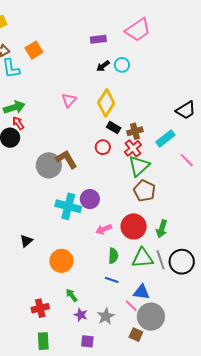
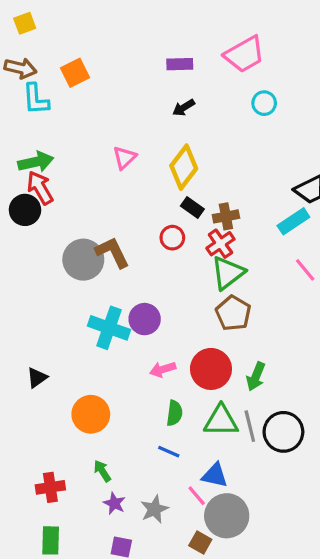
cyan circle: (122, 65) -> (264, 103), moved
red arrow: (18, 123) -> (40, 188), size x1.5
cyan rectangle: (165, 138) -> (293, 221), moved

